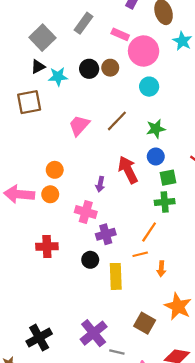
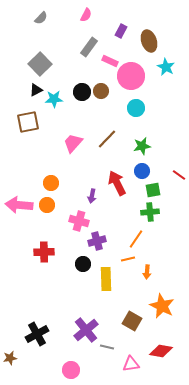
gray rectangle: (84, 23) -> (89, 47), moved

